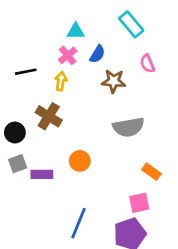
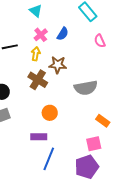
cyan triangle: (76, 31) -> (36, 11), moved, turned 40
brown star: (114, 81) -> (58, 65), moved
brown cross: (49, 116) -> (38, 80), moved
purple rectangle: (42, 174) -> (39, 137), moved

